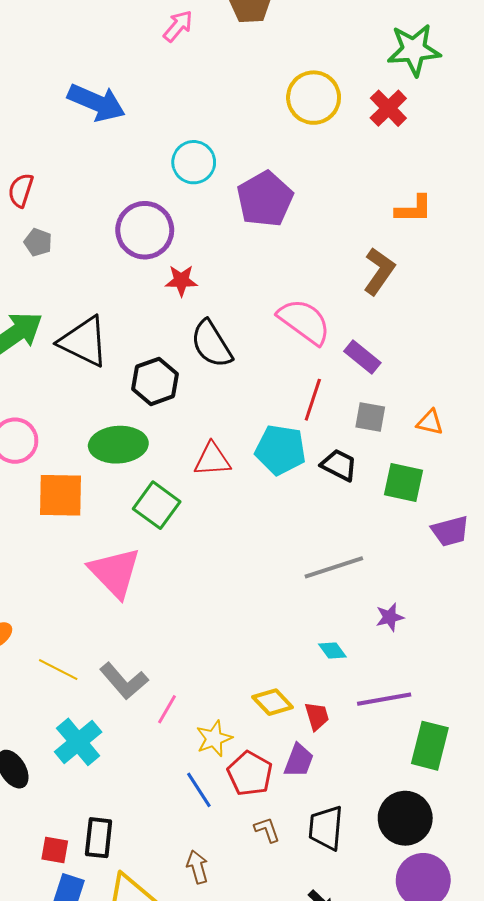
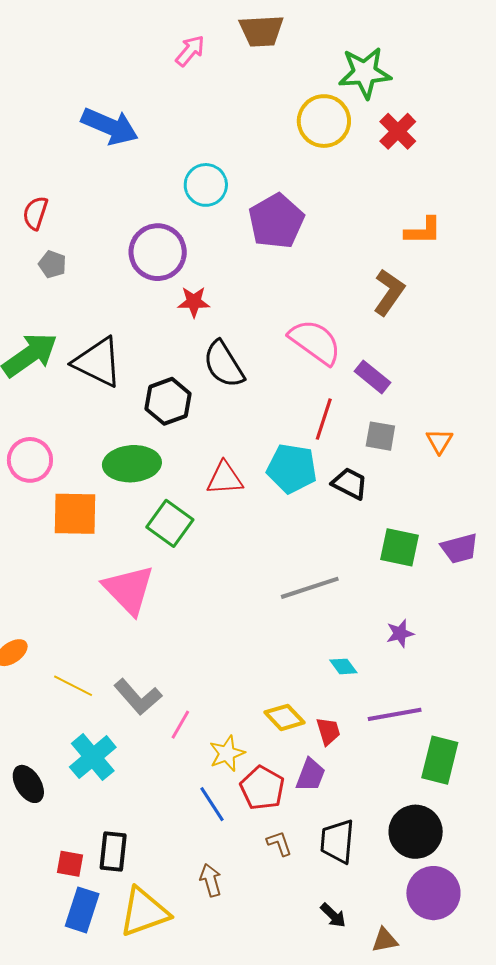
green star: (414, 50) -> (365, 73), moved
orange triangle: (430, 422) -> (439, 441), turned 48
green square: (403, 483) -> (400, 547), moved
gray line: (334, 567) -> (310, 588), moved

